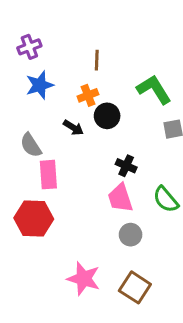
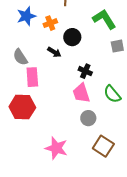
orange cross: (88, 95) -> (50, 23), moved
black arrow: (73, 128) -> (54, 52), moved
brown square: (135, 287) -> (103, 146), moved

